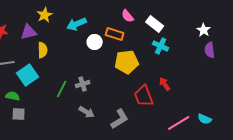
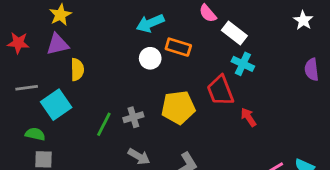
yellow star: (45, 15) -> (60, 15), moved
pink semicircle: (128, 16) -> (208, 13), moved
cyan arrow: (77, 24) -> (150, 23), moved
white star: (204, 30) -> (303, 20), moved
yellow pentagon: (127, 62) -> (178, 107), moved
red trapezoid: (144, 96) -> (220, 91), moved

